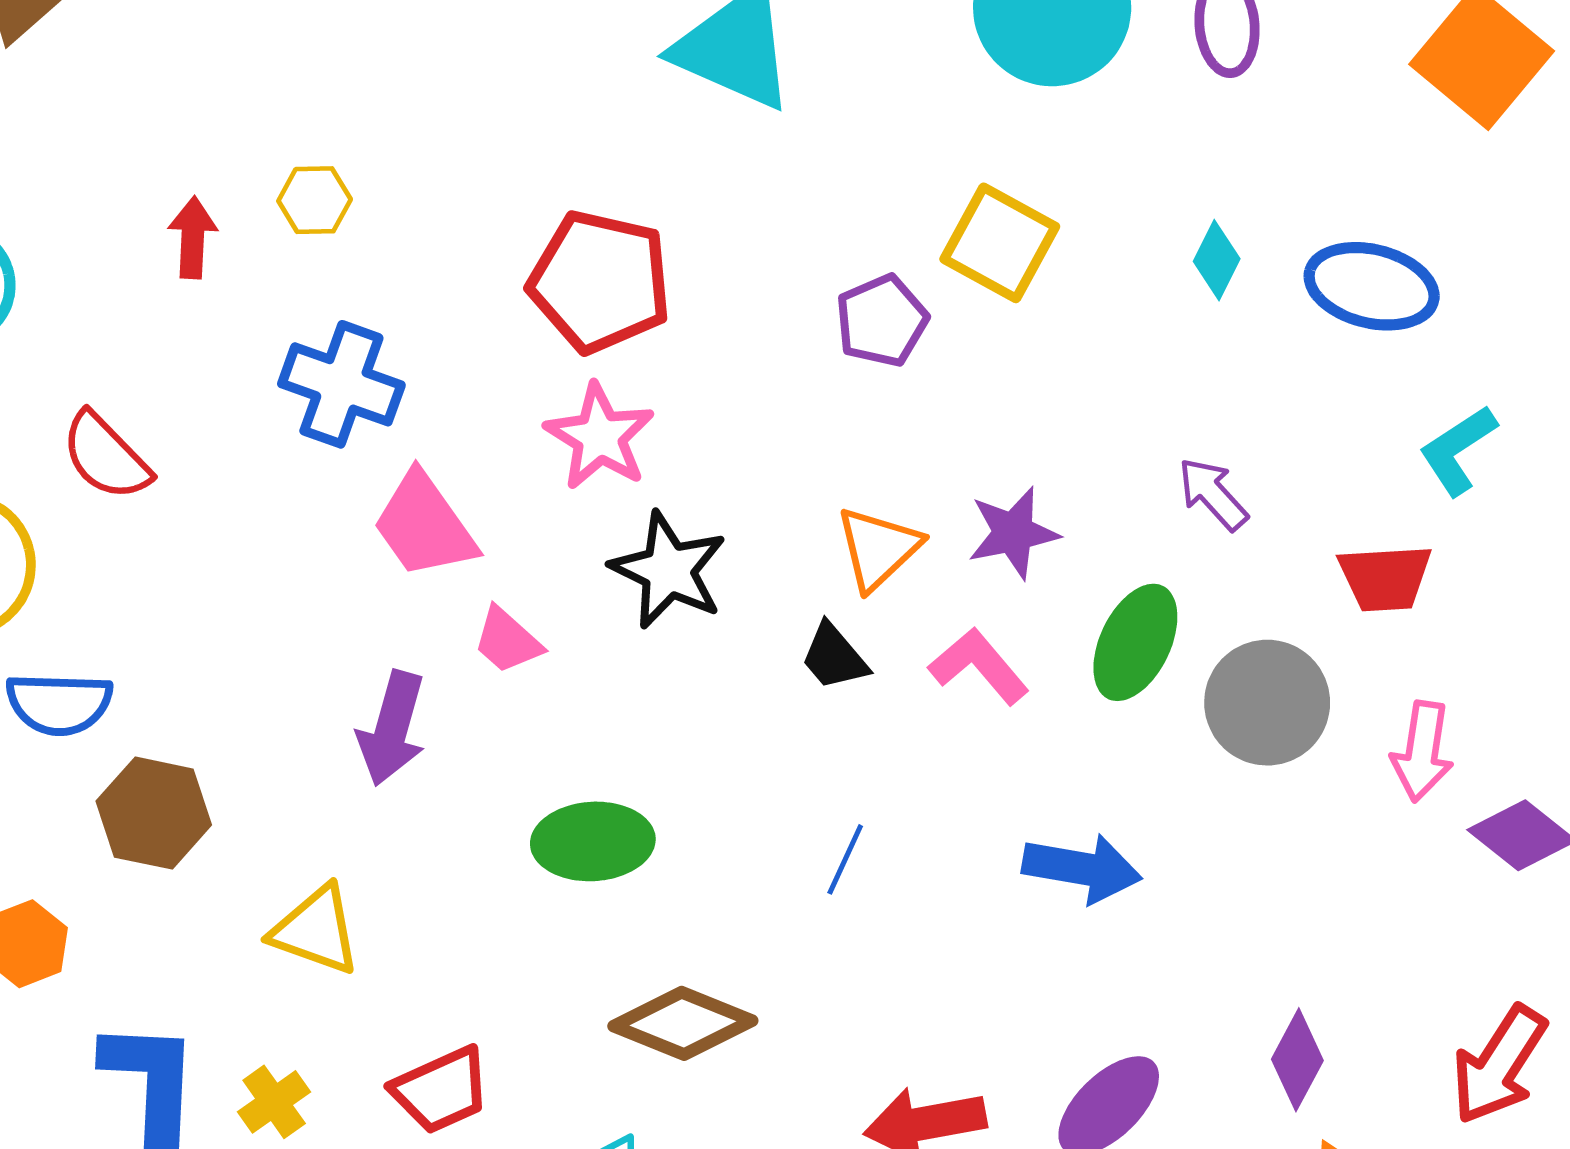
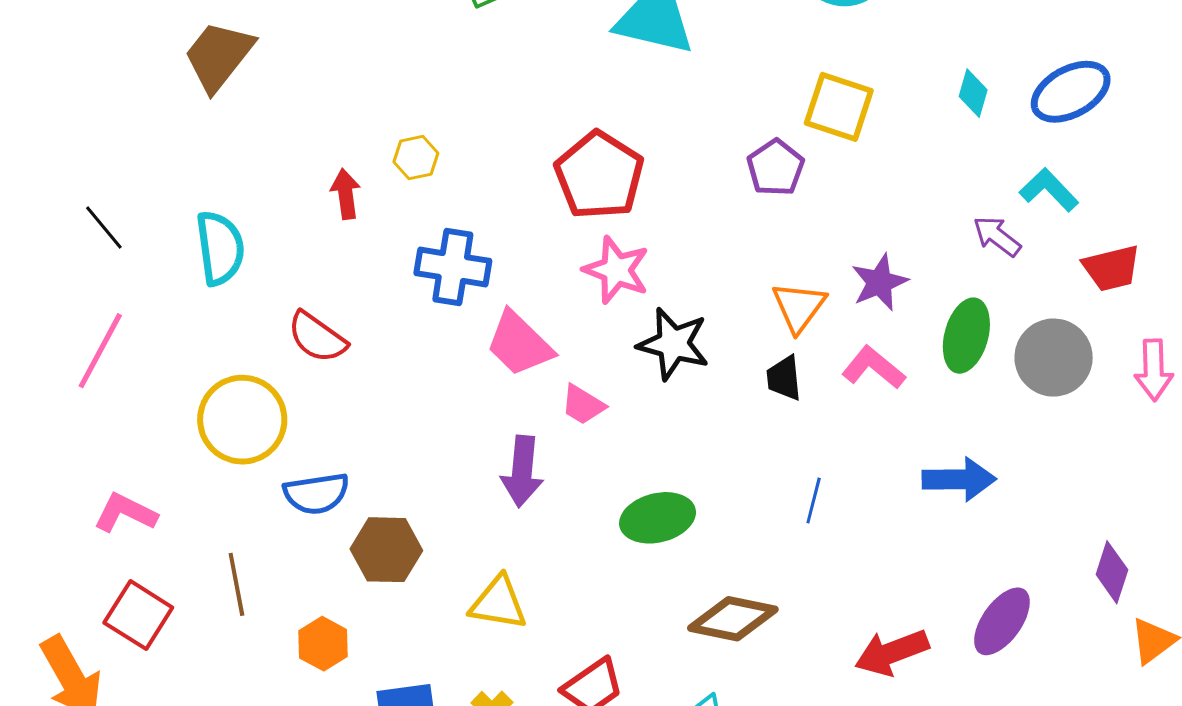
red pentagon: (600, 282) -> (599, 175), turned 30
blue ellipse: (1372, 286) -> (1071, 92), turned -32
cyan L-shape: (1458, 450) -> (1049, 190), moved, turned 90
black trapezoid: (834, 657) -> (784, 378), turned 45

